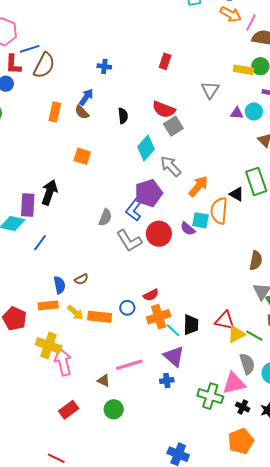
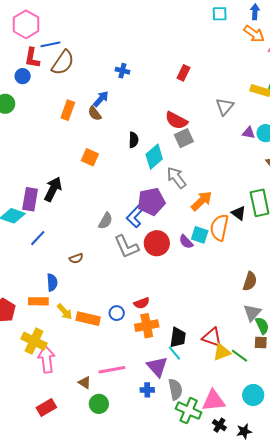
black semicircle: (123, 116) -> (134, 140), moved
brown semicircle: (81, 279) -> (76, 258), moved
cyan line: (173, 330) -> (174, 353), moved
gray semicircle: (247, 364) -> (175, 389), moved
green circle: (114, 409) -> (99, 404), moved

